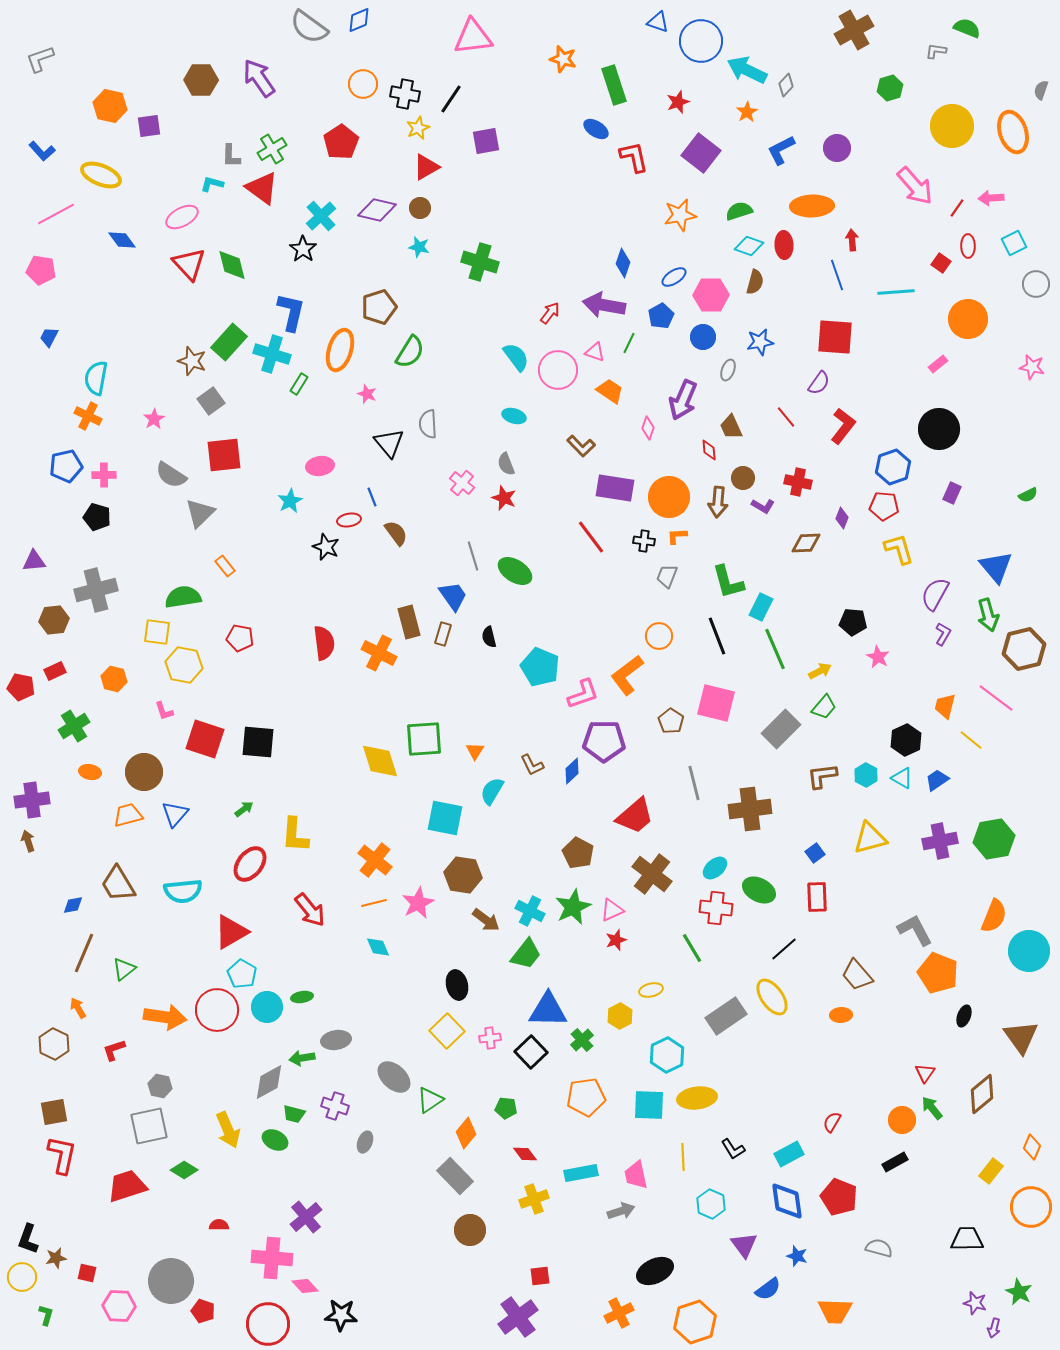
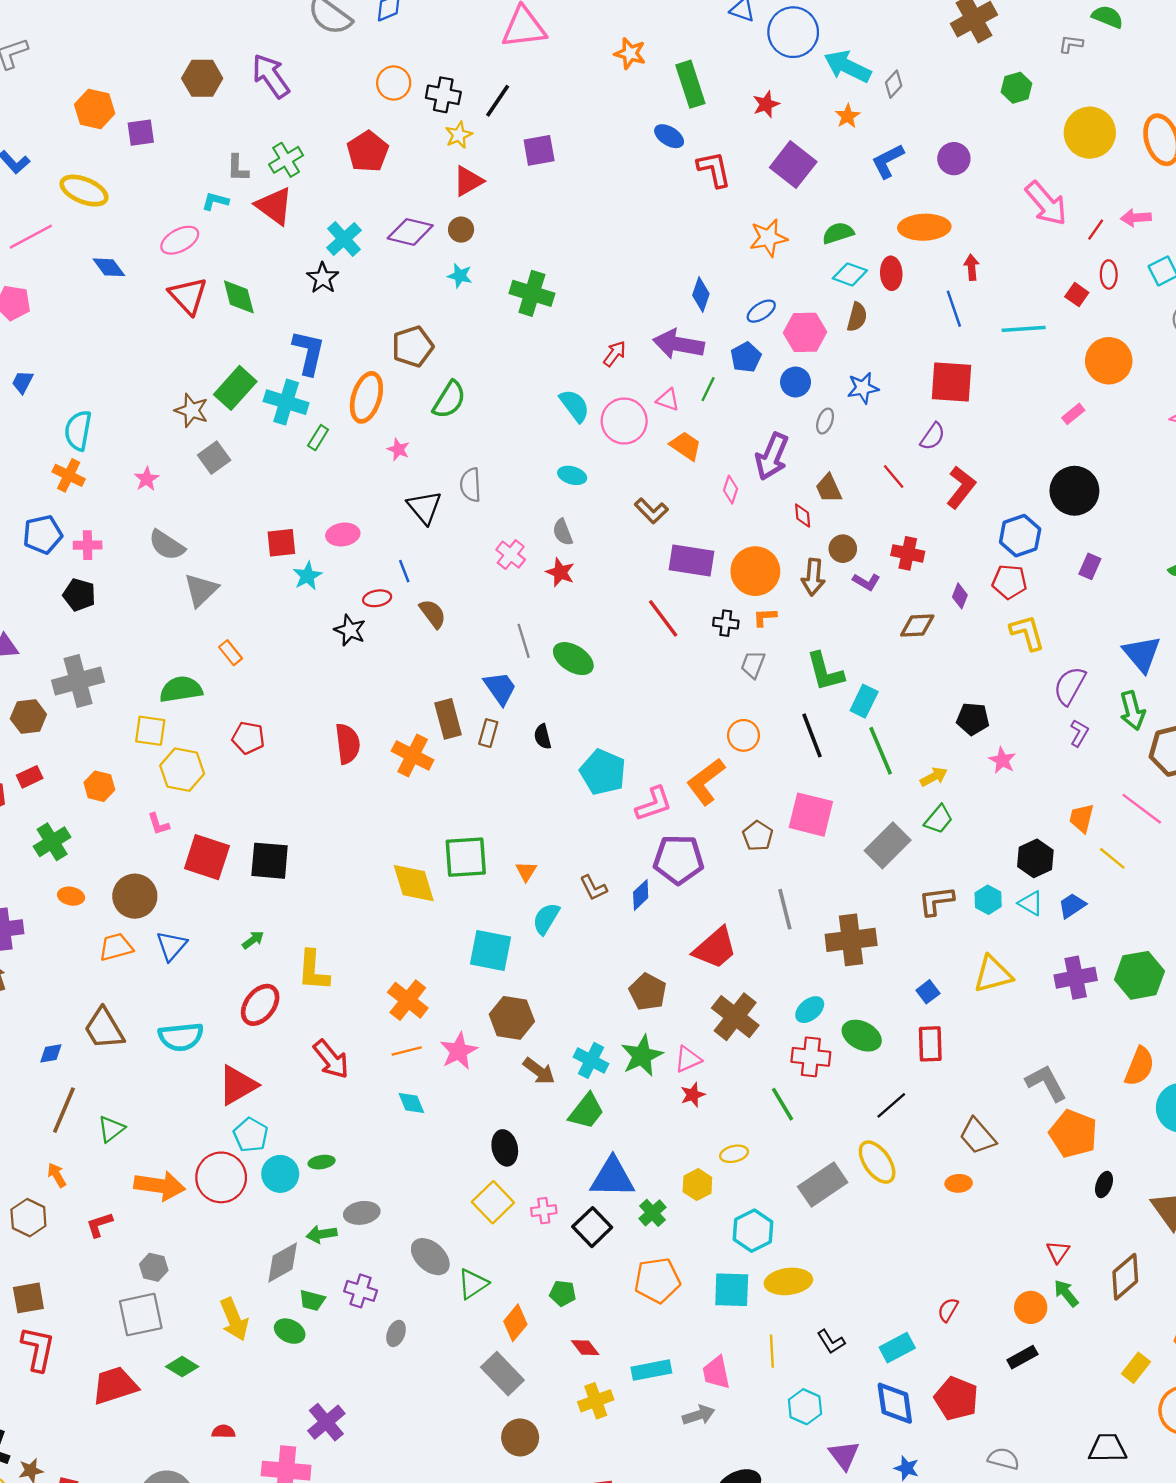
red square: (224, 455) -> (281, 543), moved, size x0.7

